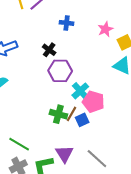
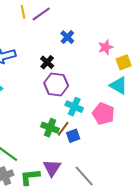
blue cross: (67, 23) -> (67, 37), turned 32
cyan cross: (80, 91) -> (74, 107), turned -30
pink pentagon: (93, 102) -> (103, 114), moved

